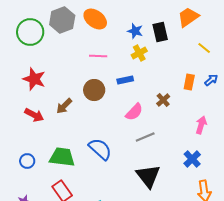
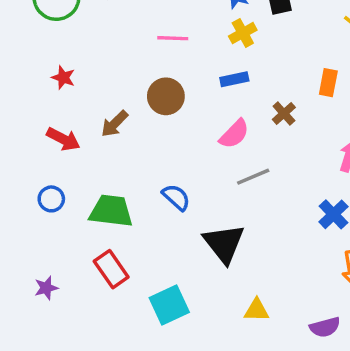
red star: (34, 79) -> (63, 78), size x0.6
blue rectangle: (125, 80) -> (234, 79), moved
blue semicircle: (100, 149) -> (176, 197), size x0.7
blue circle: (27, 161) -> (51, 199), moved
black triangle: (148, 176) -> (224, 243), moved

